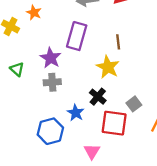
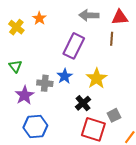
brown line: (118, 42) -> (112, 39), moved
purple star: (51, 58) -> (25, 95), moved
blue star: (76, 113) -> (65, 76), moved

